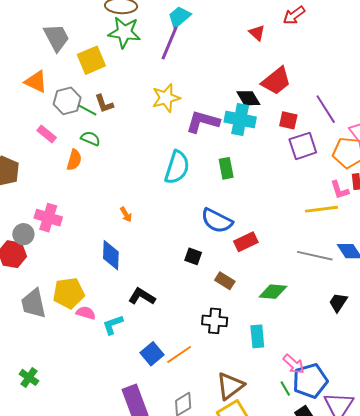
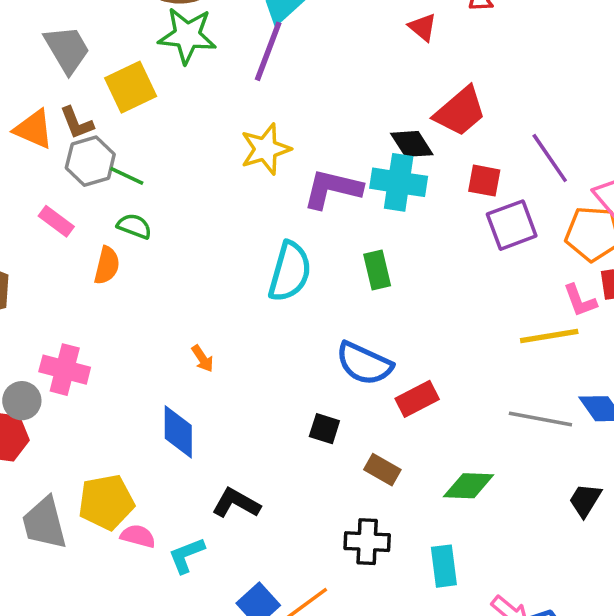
brown L-shape: (104, 104) -> (77, 123), moved

